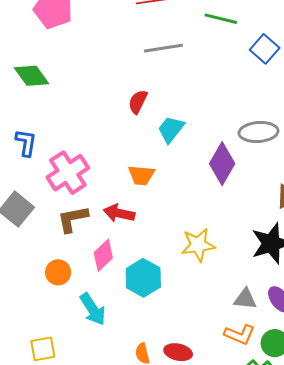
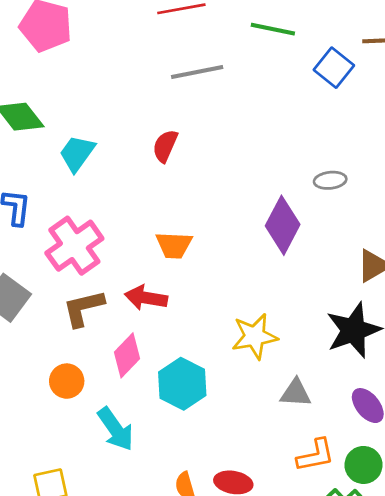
cyan trapezoid: (171, 129) -> (77, 153), moved
gray ellipse: (259, 132) -> (330, 180), size x0.6
gray triangle: (245, 299) -> (296, 393), moved
orange L-shape: (240, 335) -> (316, 455), turned -32

